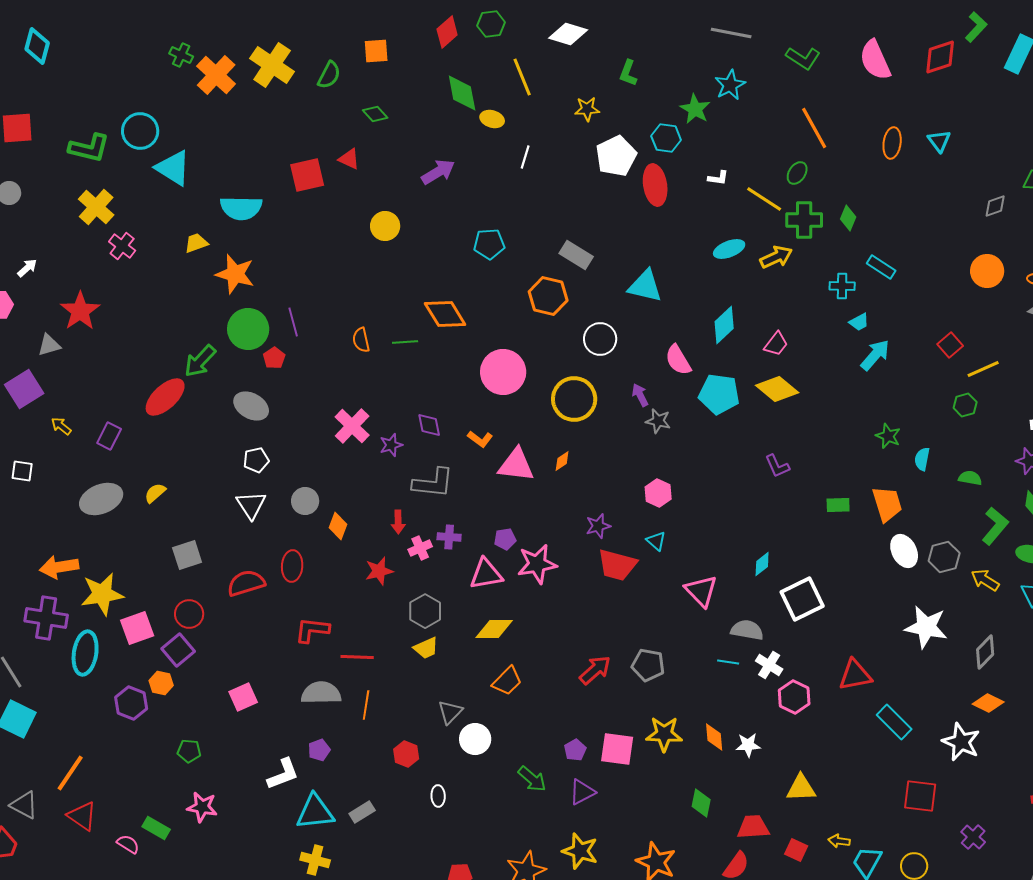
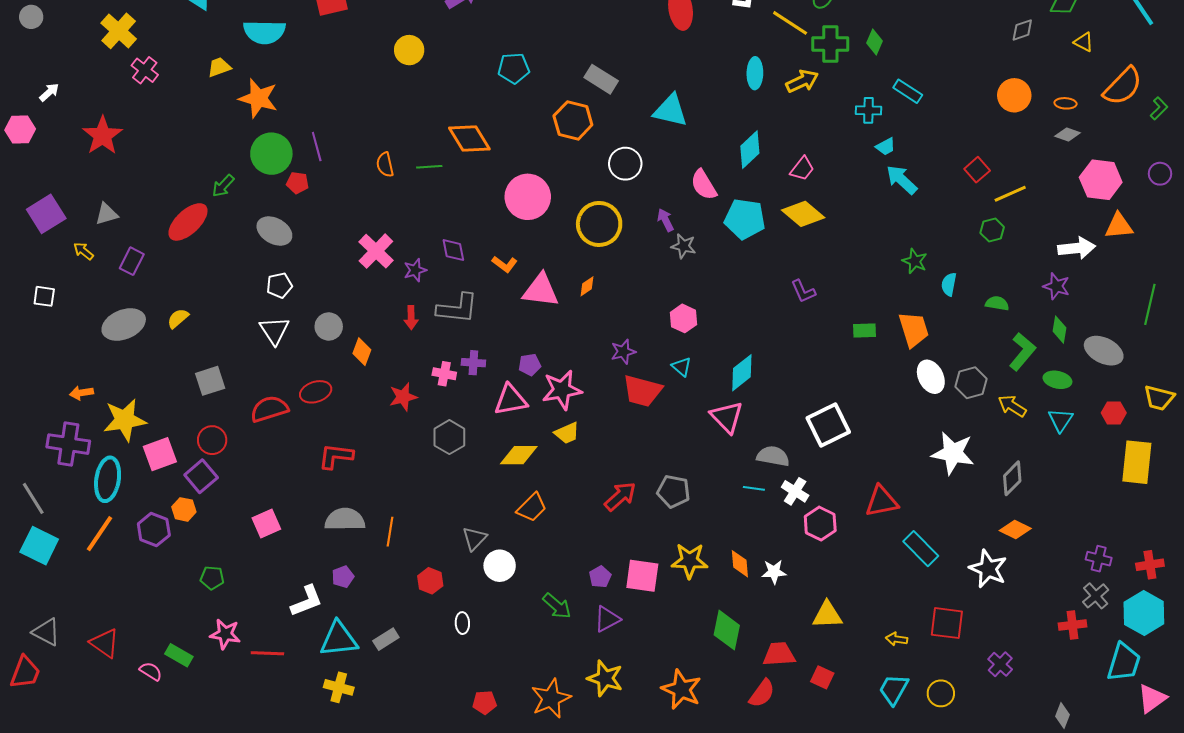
cyan ellipse: (729, 249) -> (755, 73), turned -68
gray triangle: (49, 345) -> (107, 214), moved
cyan arrow: (875, 355) -> (902, 180), turned -88
red pentagon: (274, 358) -> (298, 183), turned -30
green arrow: (200, 361) -> (223, 186), size x0.7
red arrow: (398, 522) -> (411, 317), moved
pink cross: (420, 548) -> (444, 374), turned 35
cyan diamond: (762, 564) -> (742, 373), moved, size x1.5
red ellipse: (292, 566) -> (316, 392), turned 68
orange arrow: (59, 567) -> (81, 393), size x0.6
yellow trapezoid: (426, 648) -> (567, 433), moved
red line: (357, 657) -> (267, 653), moved
orange line: (70, 773) -> (100, 534), moved
green diamond: (701, 803) -> (727, 630), size x1.4
yellow arrow: (839, 841) -> (897, 639), moved

